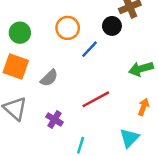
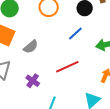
blue line: (90, 49) -> (75, 33), moved

